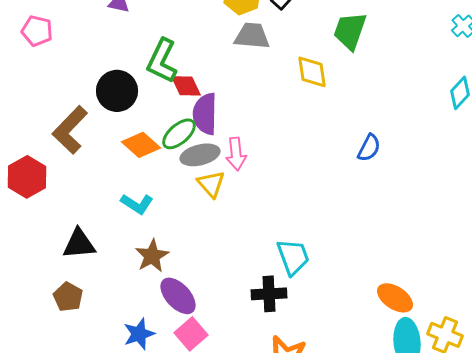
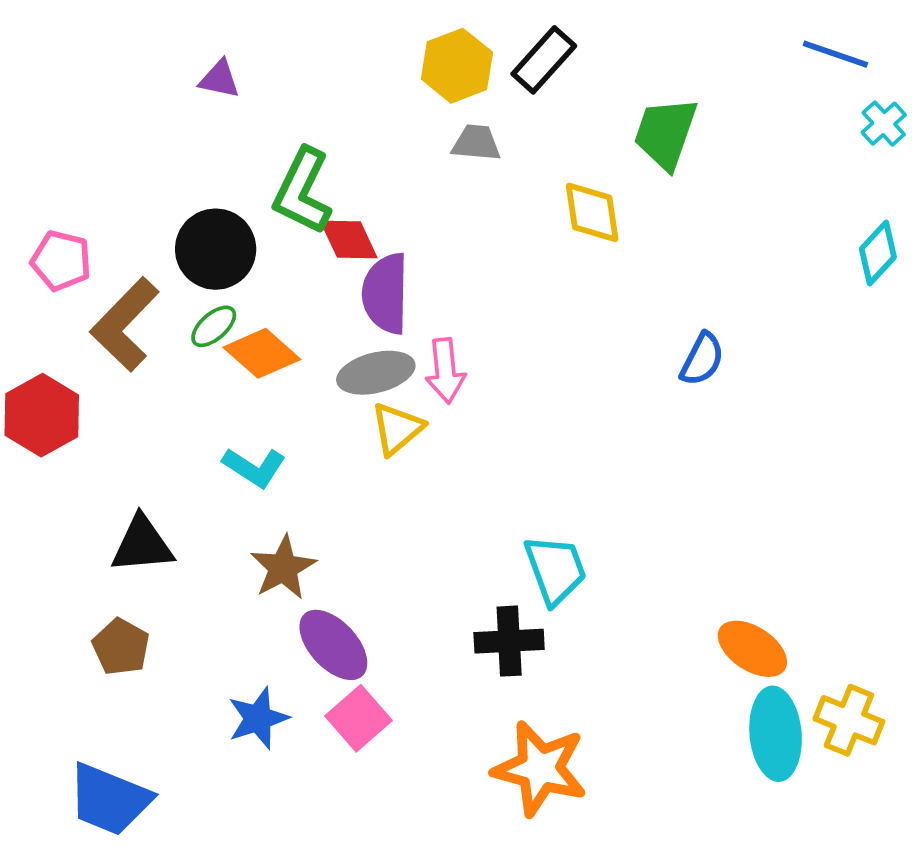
pink pentagon: (37, 31) -> (61, 261), moved
gray trapezoid: (252, 36) -> (476, 143), size x0.7
green ellipse: (179, 134) -> (214, 326), moved, size x0.7
yellow triangle: (211, 184) -> (397, 429), turned 32

